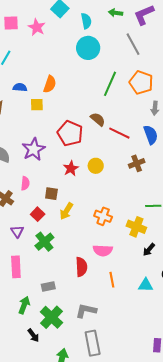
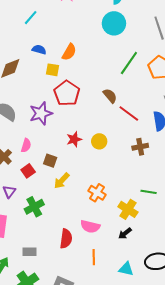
red pentagon: (70, 133) -> (67, 93), moved
red square: (38, 214) -> (28, 171), moved
black arrow: (149, 250) -> (125, 233), moved

